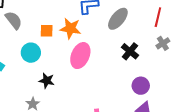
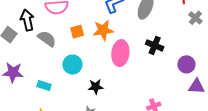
orange square: (47, 31) -> (77, 32), moved
black cross: (130, 51) -> (155, 45), moved

